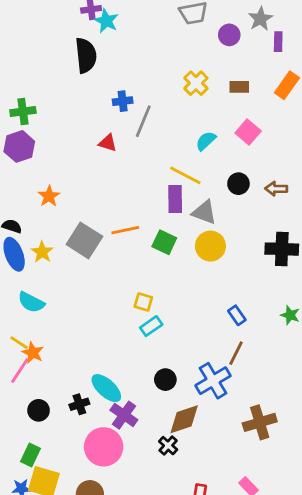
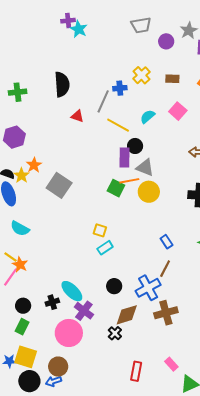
black semicircle: (86, 55) -> (62, 84), moved
blue cross: (123, 101) -> (120, 88), moved
purple hexagon: (19, 146) -> (14, 137), moved
yellow line: (185, 175) -> (118, 125), moved
black circle: (238, 184) -> (135, 146), moved
orange star: (49, 196) -> (34, 165), moved
orange line: (125, 230) -> (129, 181), moved
yellow star: (42, 252) -> (21, 175), moved
brown cross: (260, 422) -> (166, 313), moved
green rectangle: (31, 455) -> (22, 327), moved

